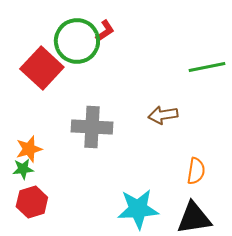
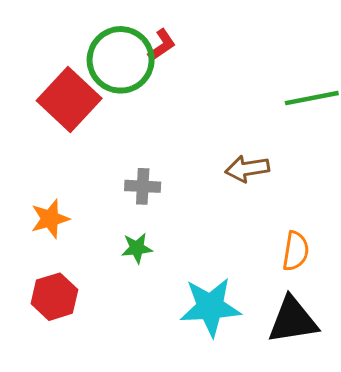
gray cross: (92, 127) -> (143, 186), size x0.6
green star: (23, 169) -> (137, 248), moved

